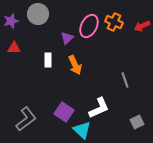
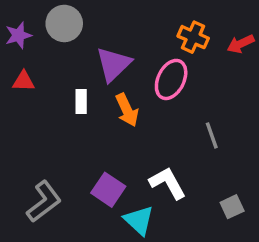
pink ellipse: (89, 26) -> (171, 79), moved
purple triangle: (67, 38) -> (113, 64), size x1.6
white L-shape: (99, 108) -> (168, 183), turned -95

